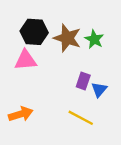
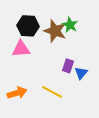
green star: (94, 39) -> (70, 25), moved
yellow line: (81, 118) -> (52, 92), moved

